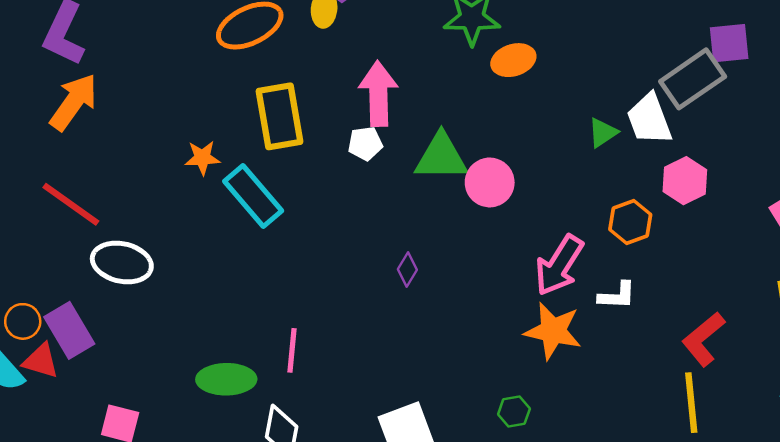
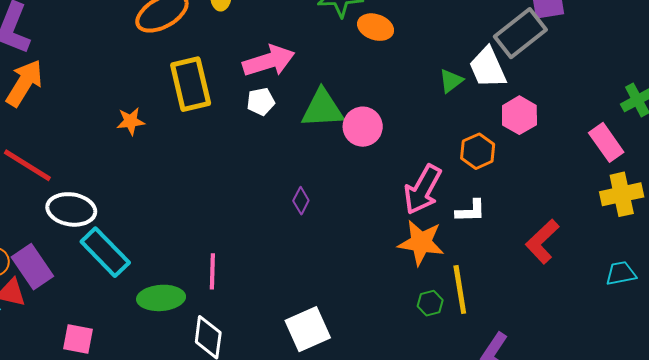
orange ellipse: (513, 60) -> (376, 27), turned 40
pink arrow: (378, 94) -> (269, 61), turned 78
cyan rectangle: (253, 196) -> (105, 252), moved
yellow line: (691, 403) -> (460, 290), moved
green hexagon: (514, 412) -> (430, 303), moved

